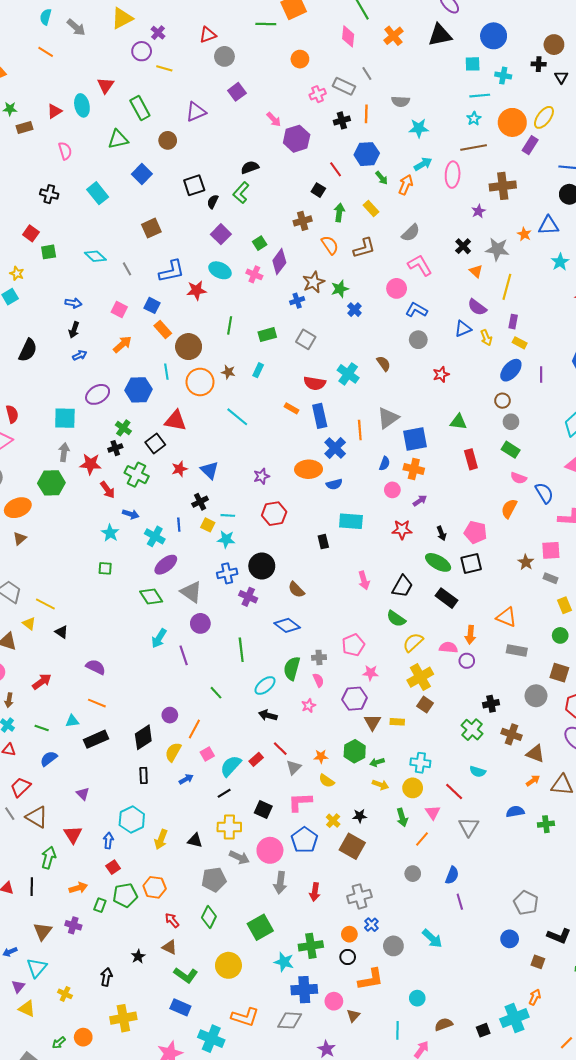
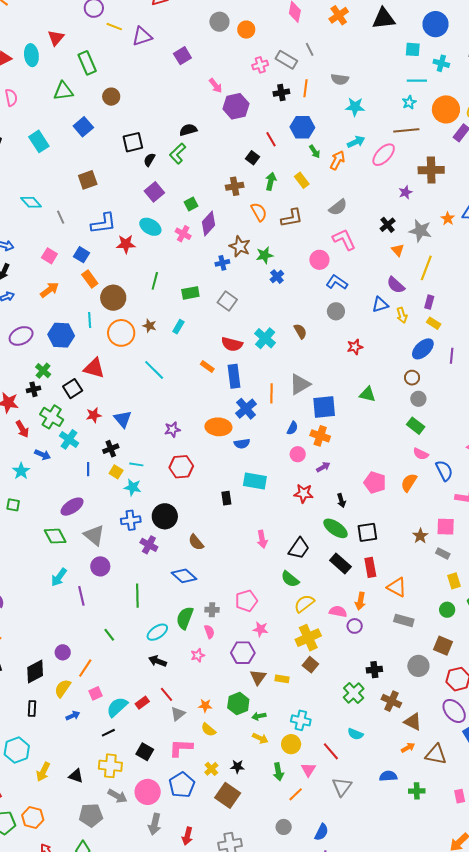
gray circle: (224, 56) -> (219, 22), moved
purple triangle: (196, 112) -> (142, 36), moved
pink ellipse: (453, 175) -> (384, 155), turned 35
brown star: (314, 282) -> (240, 246), turned -30
red rectangle: (471, 459) -> (370, 567), moved
pink pentagon: (475, 532) -> (375, 483), moved
cyan cross: (155, 536) -> (69, 439), moved

